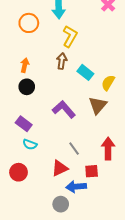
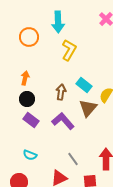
brown arrow: (62, 61) -> (61, 92), moved
brown triangle: (98, 105) -> (88, 108), moved
purple rectangle: (24, 124) -> (31, 120), moved

